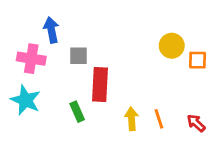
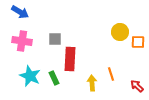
blue arrow: (51, 30) -> (20, 12), moved, turned 132
cyan star: (26, 100) -> (30, 76), moved
orange line: (159, 119) -> (111, 74), moved

